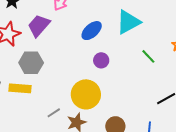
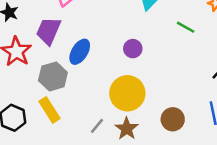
blue ellipse: (92, 31) -> (80, 52), moved
yellow rectangle: (20, 88) -> (49, 110), turned 70

